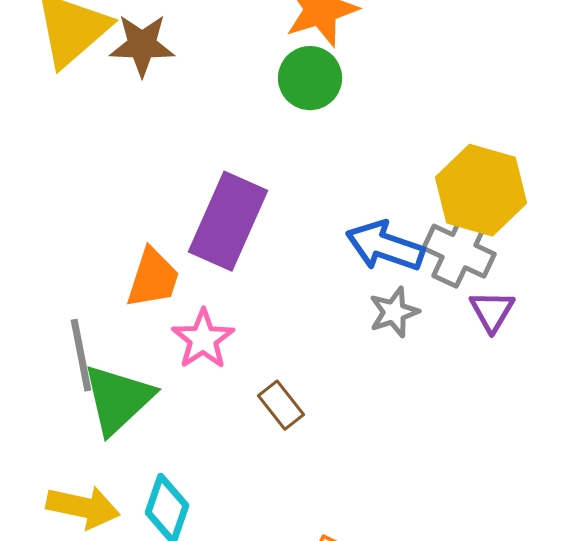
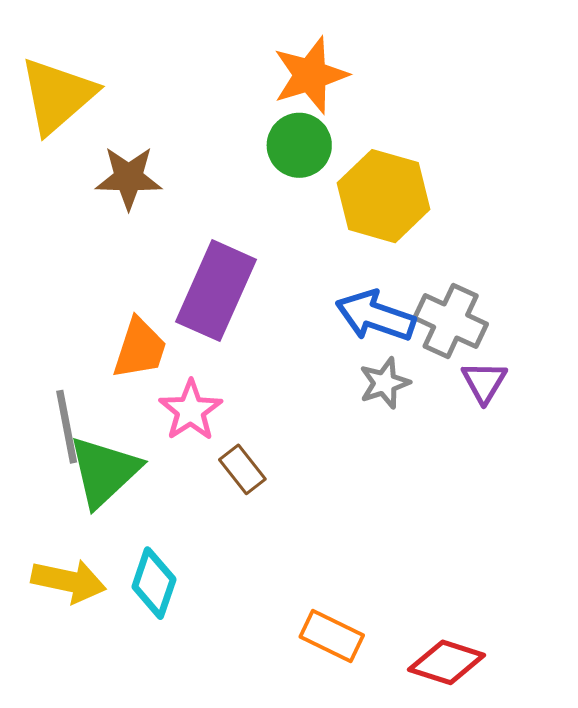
brown star: (142, 45) -> (129, 178), moved
yellow hexagon: (481, 190) -> (384, 196), moved
brown rectangle: (281, 405) -> (242, 469), moved

